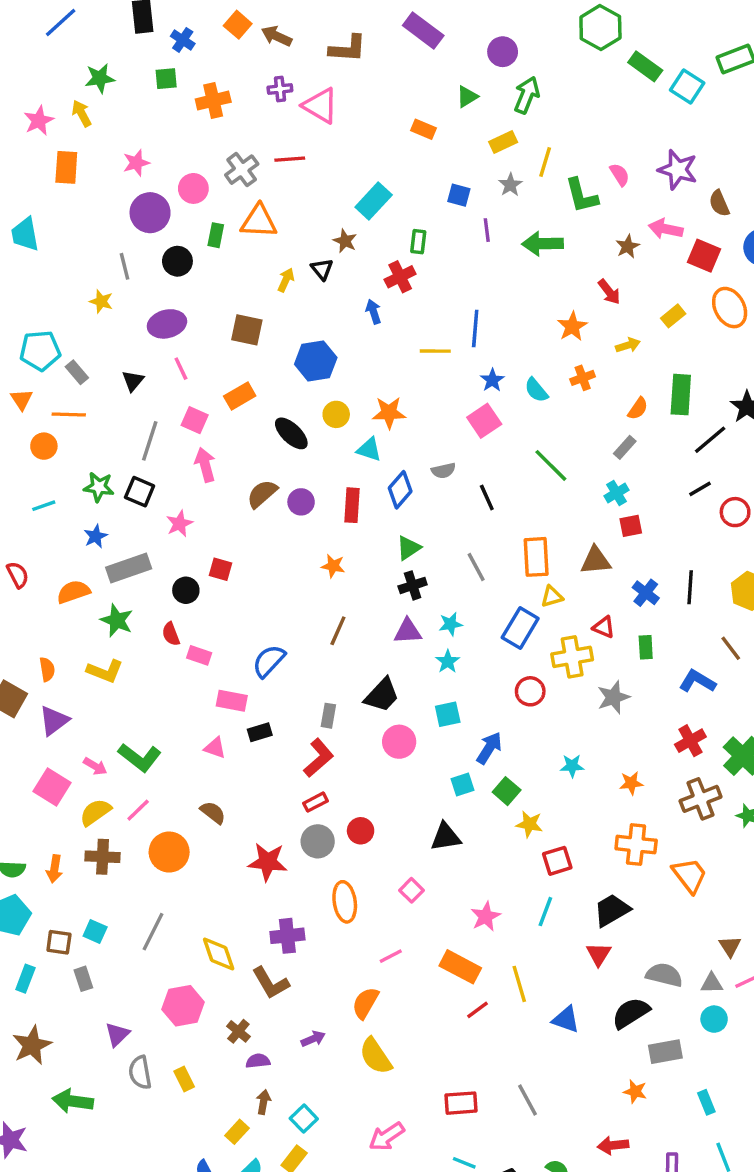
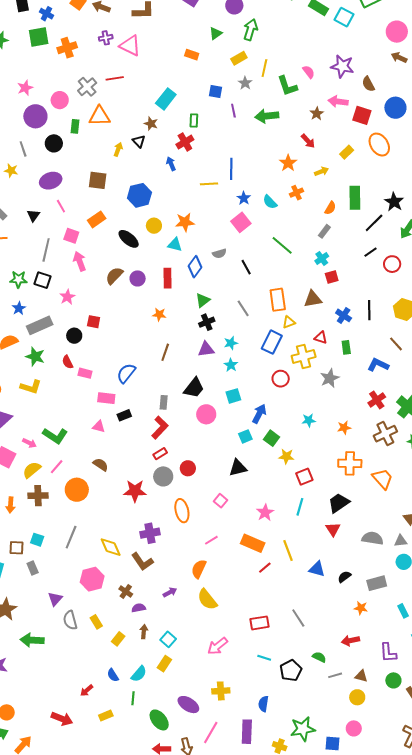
green square: (166, 79) -> (39, 37), size x1.5
black semicircle: (631, 1013) -> (344, 577), moved, size x0.6
yellow rectangle: (237, 1132) -> (118, 639), moved

